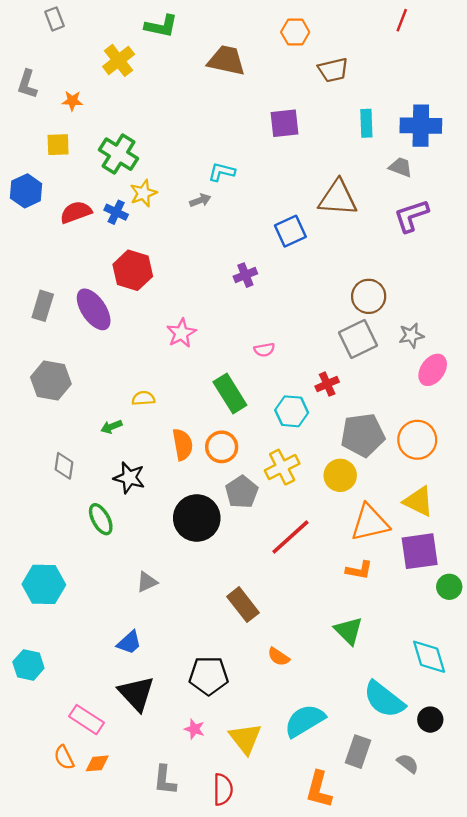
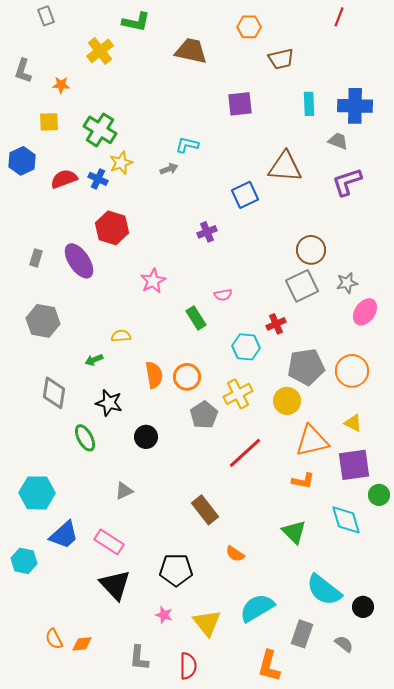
gray rectangle: (43, 306) -> (36, 258), size x0.7
green rectangle: (230, 394) -> (196, 318), moved, size x0.7
gray diamond: (64, 466) -> (54, 393), size x1.4
yellow triangle: (418, 501) -> (353, 423), size x0.7
black circle: (197, 518) -> (146, 437), moved, size x0.6
blue trapezoid: (129, 642) -> (64, 535), moved, size x1.4
cyan diamond: (429, 657) -> (346, 520), moved
pink rectangle: (87, 720) -> (109, 542), moved

